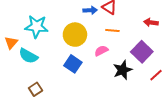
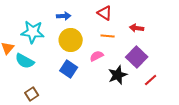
blue arrow: (90, 10) -> (64, 16), moved
red arrow: (151, 22) -> (137, 28), moved

